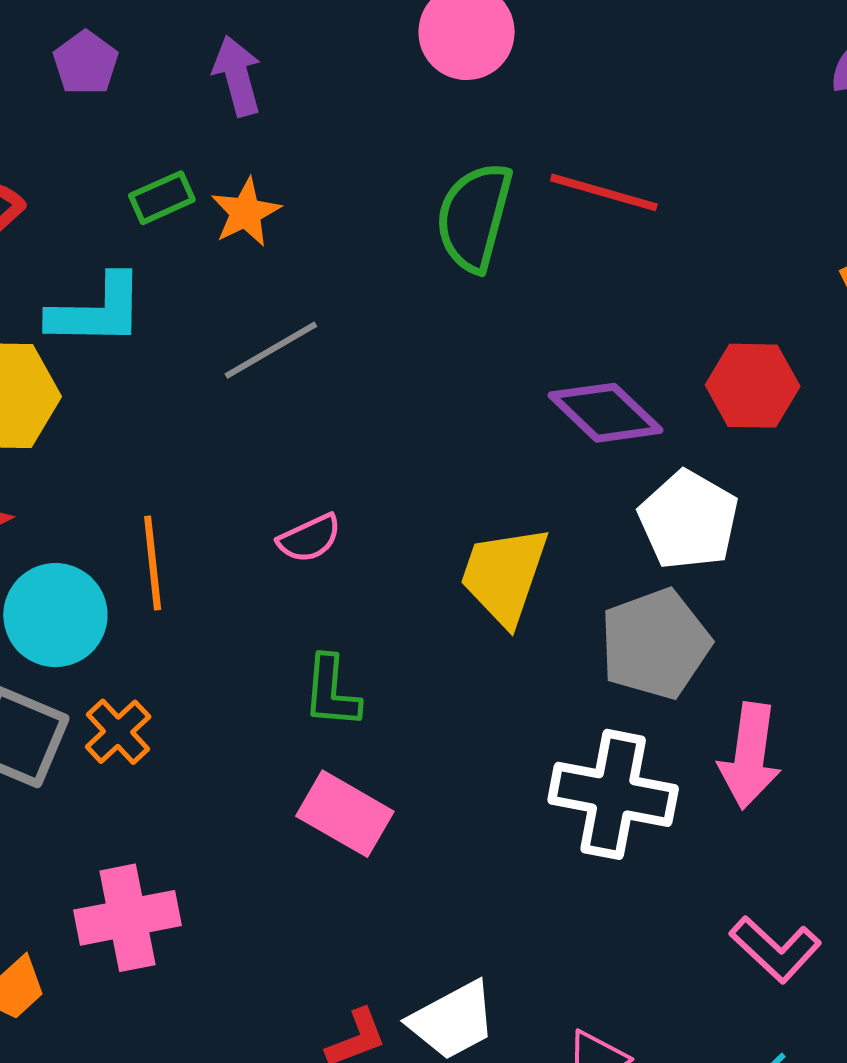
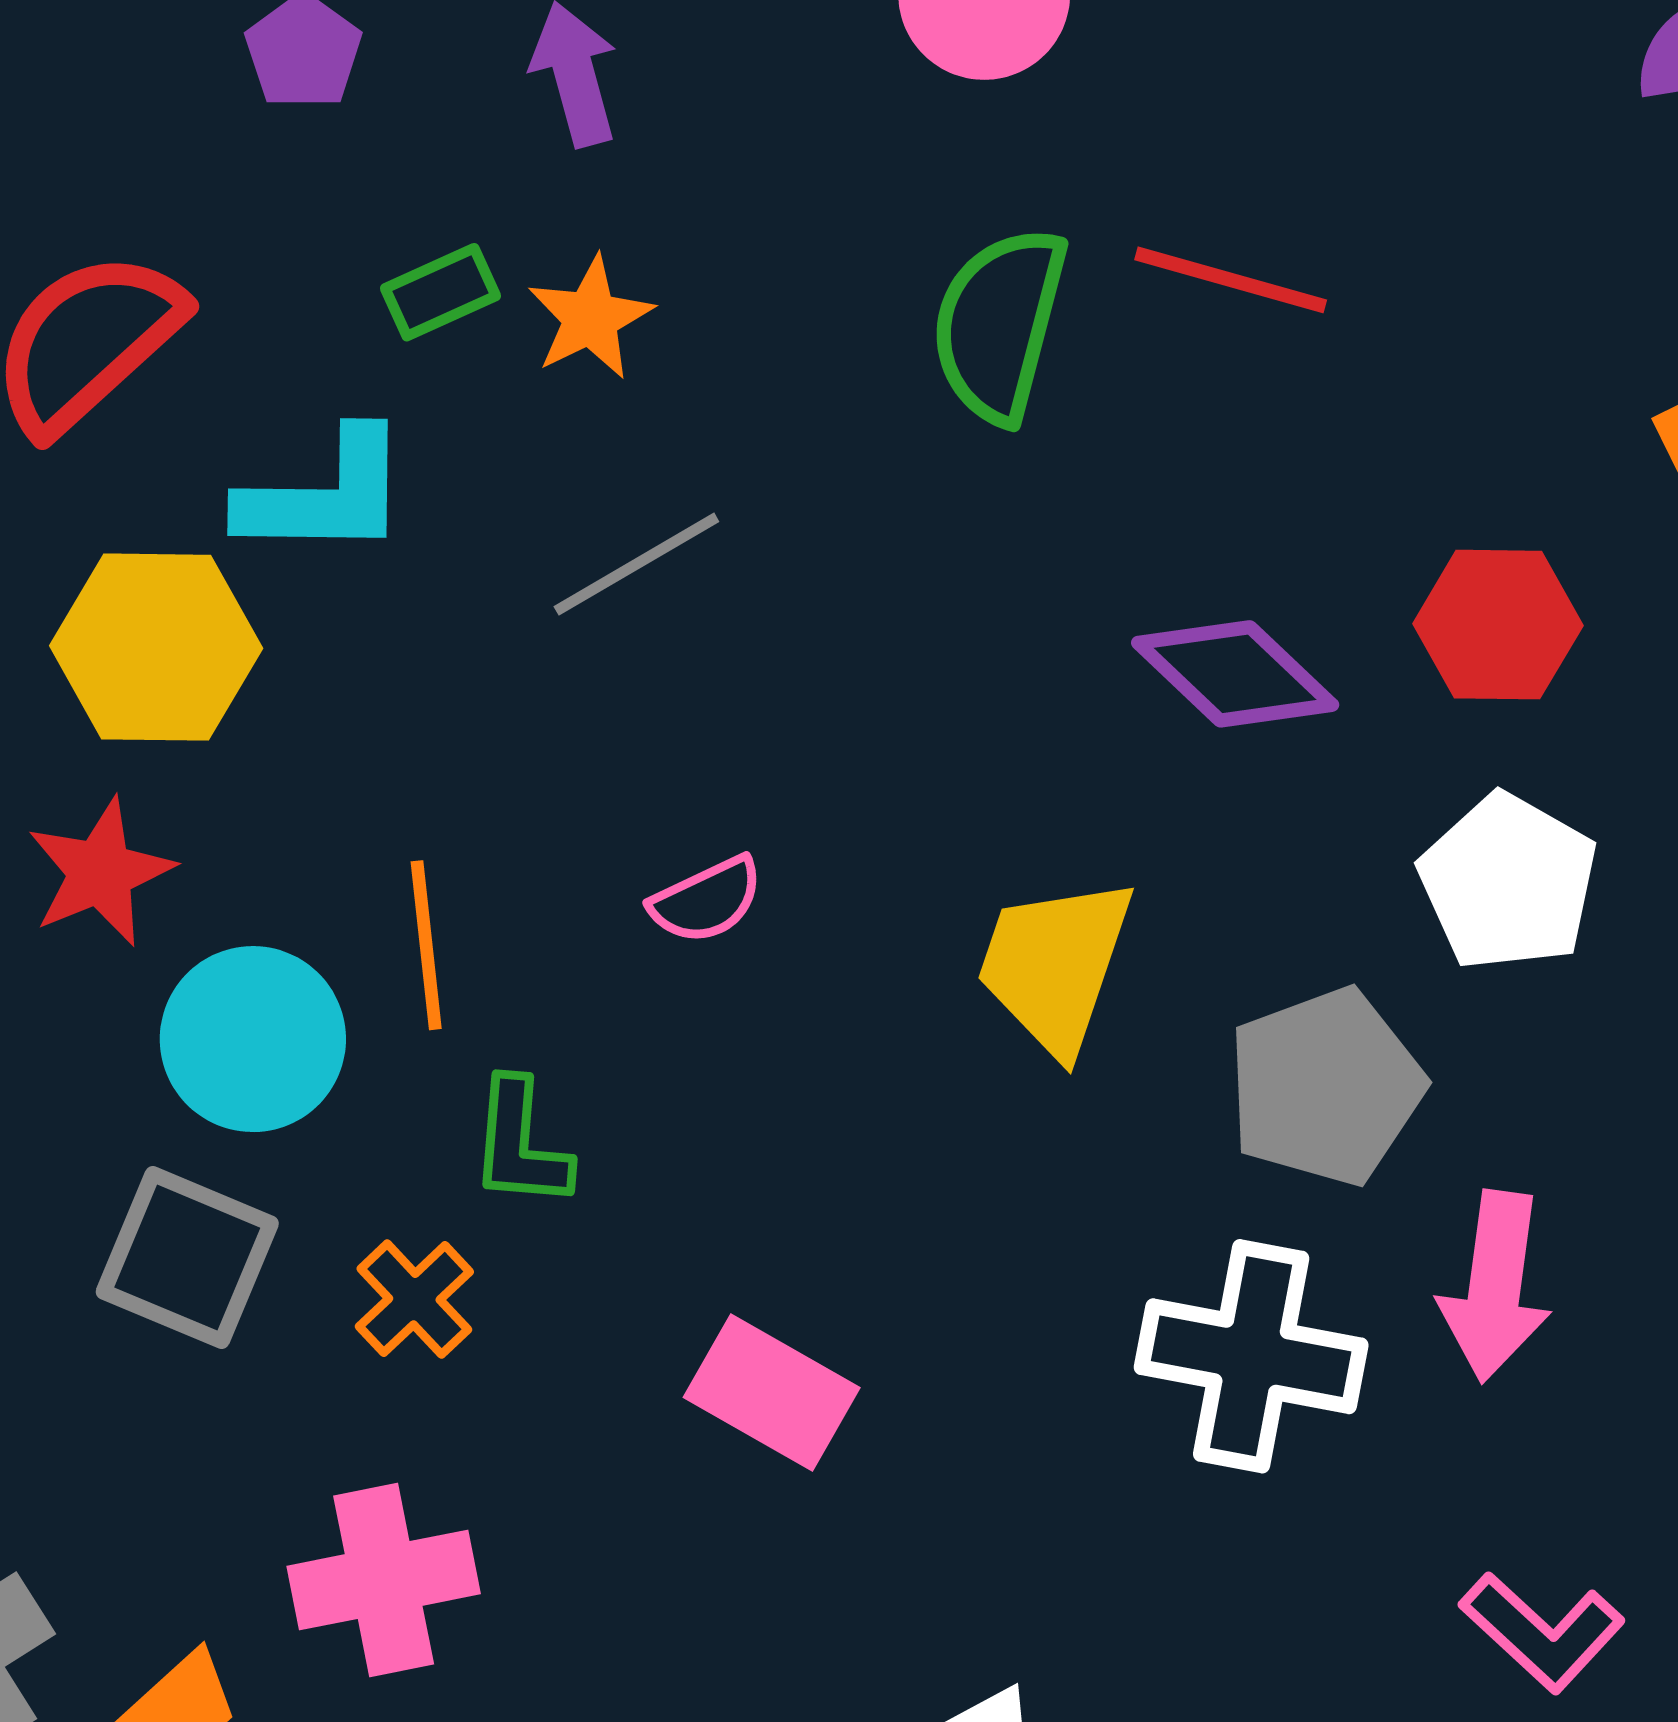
white pentagon: (689, 520) -> (1508, 882), moved
green L-shape: (332, 692) -> (520, 1144), moved
orange cross: (118, 732) -> (414, 1299), moved

